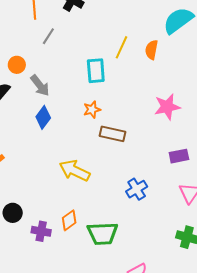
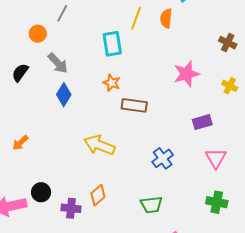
orange circle: (17, 65) -> (38, 34), moved
orange star: (92, 110) -> (112, 83), turned -30
green trapezoid: (103, 234) -> (151, 205), moved, size x0.7

